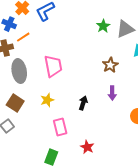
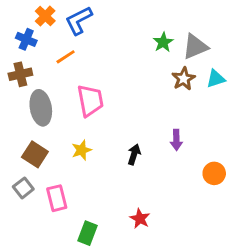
orange line: (23, 37) -> (66, 57), moved
brown star: (110, 65) -> (184, 79), moved
pink rectangle: (60, 127) -> (57, 198), moved

